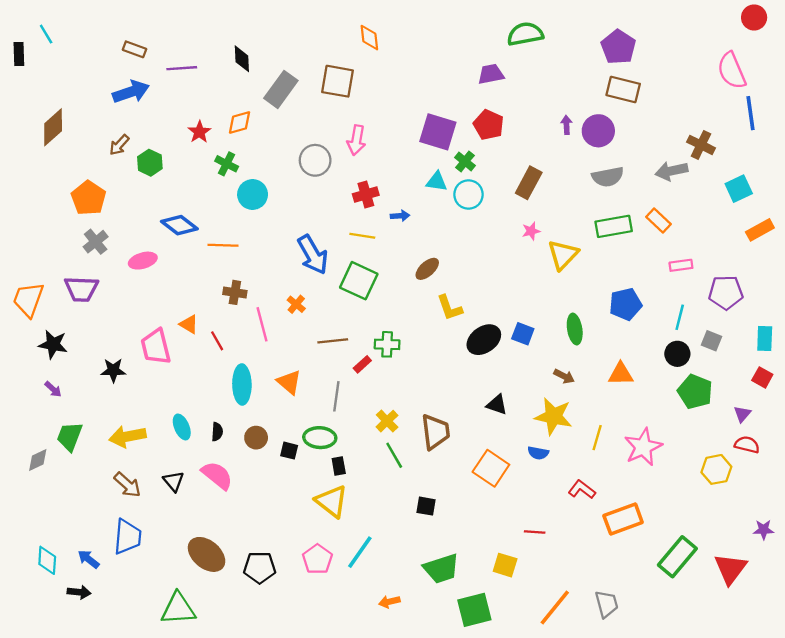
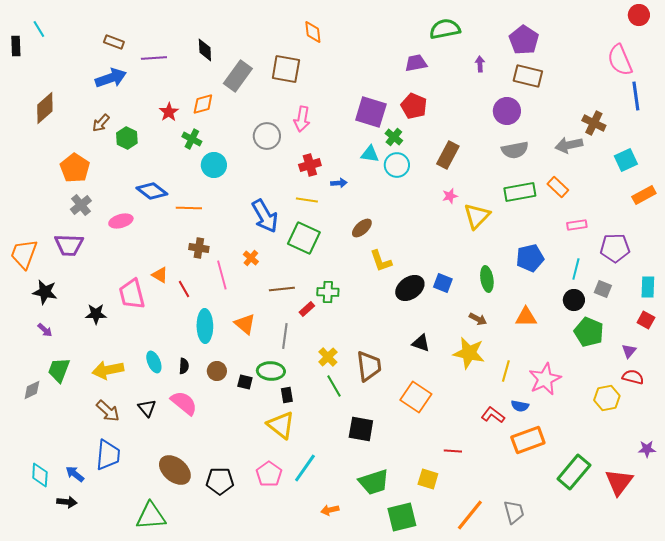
purple arrow: (566, 125) -> (480, 64), moved
blue semicircle: (538, 453) -> (520, 406), moved
black square: (426, 506) -> (361, 429), size x1.5

